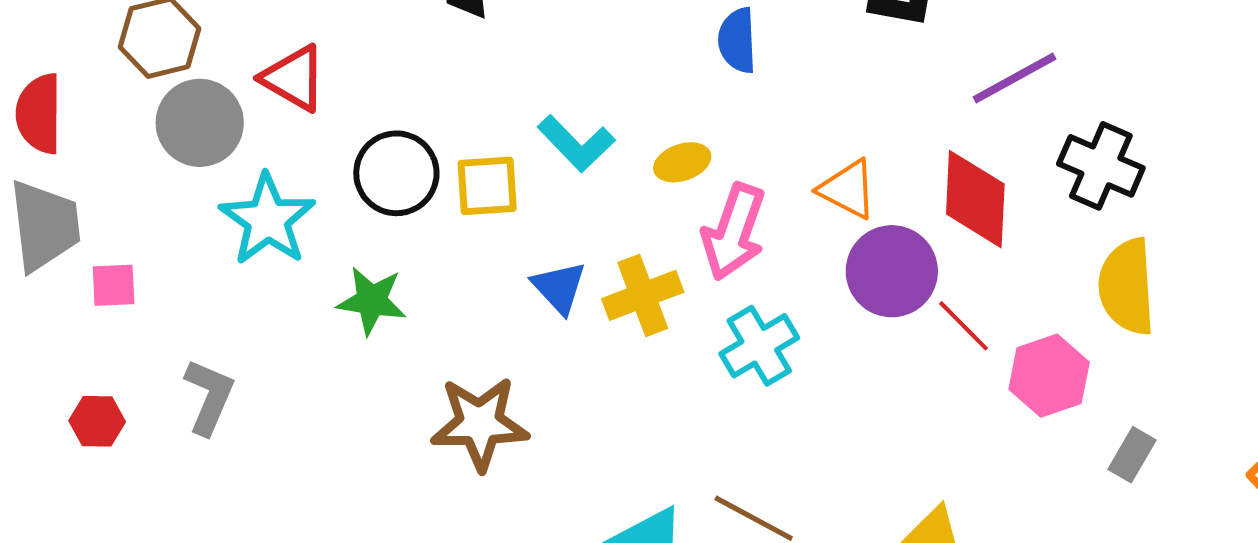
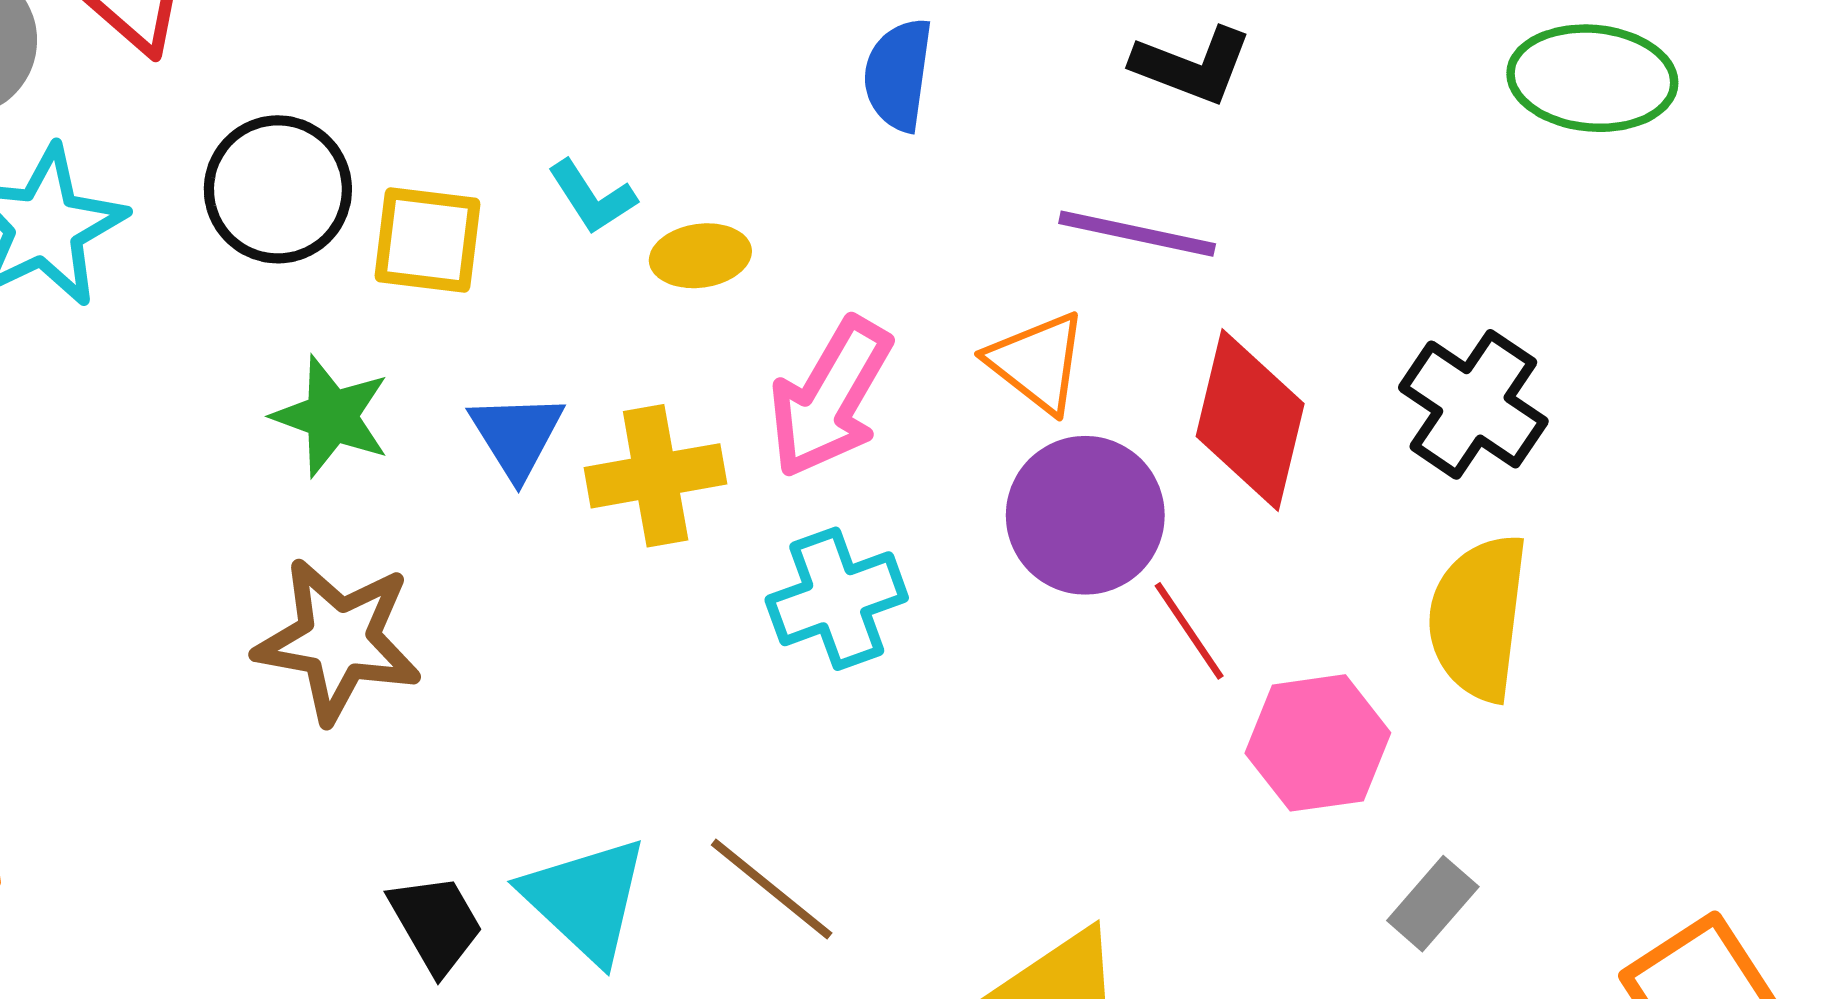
purple line: (1014, 78) -> (1137, 234), moved, turned 30
cyan L-shape: (576, 143) -> (592, 197), size x0.7
yellow ellipse: (682, 162) -> (700, 256), moved
green star: (372, 301) -> (331, 416), moved

